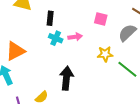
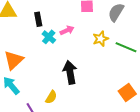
cyan cross: (56, 38) -> (49, 37), turned 32

